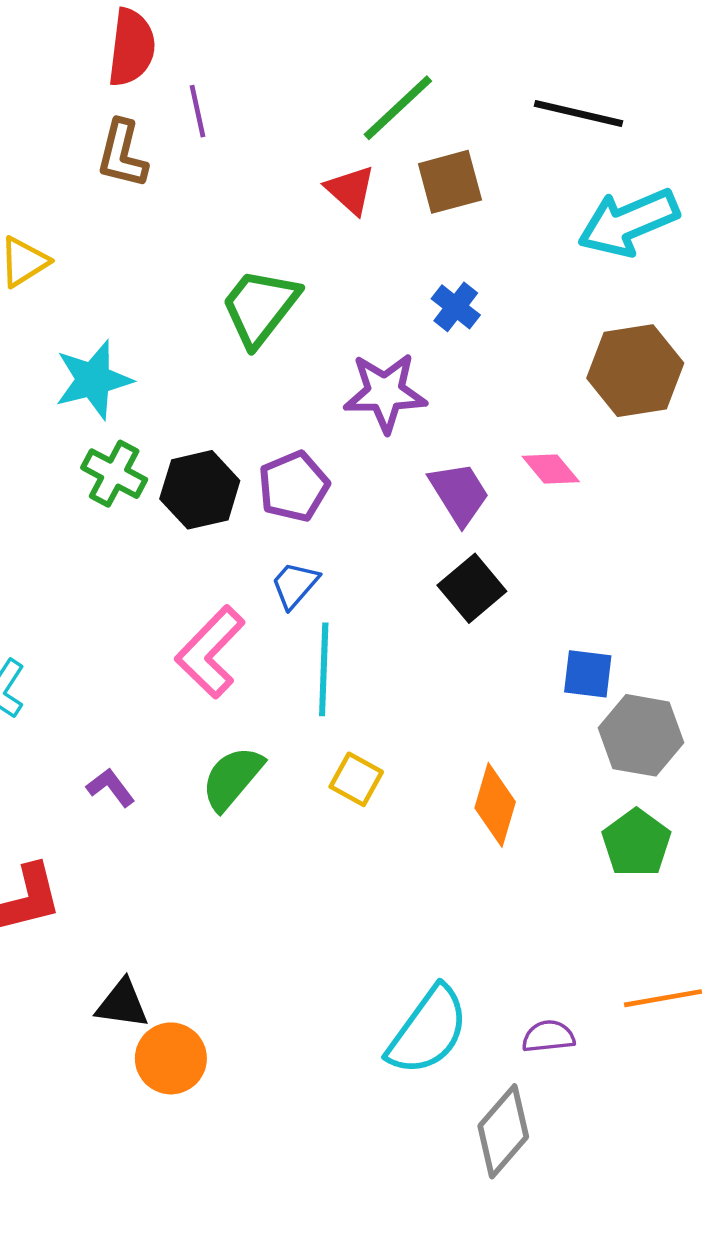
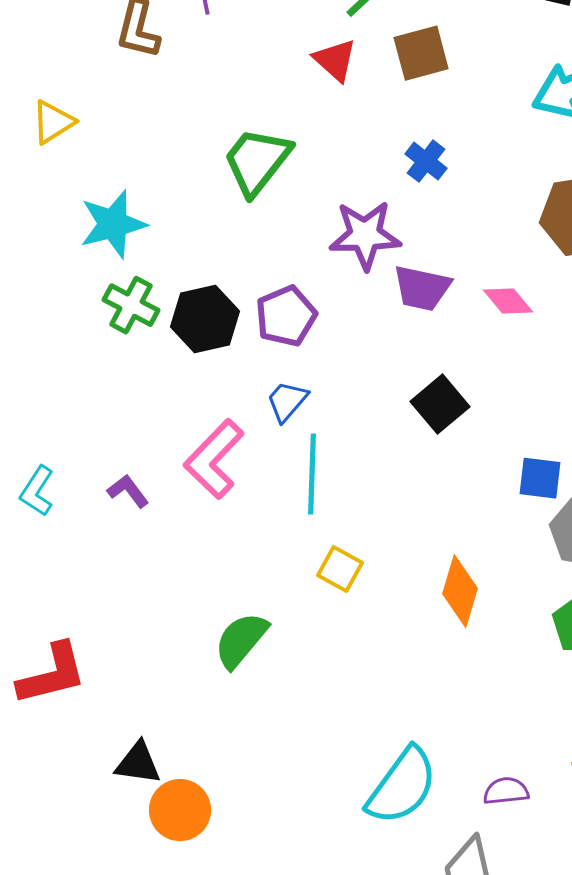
purple trapezoid: (459, 493) -> (422, 288), moved, turned 134
green semicircle: (232, 778) -> (241, 640), moved
purple L-shape: (111, 787) -> (128, 491), moved

